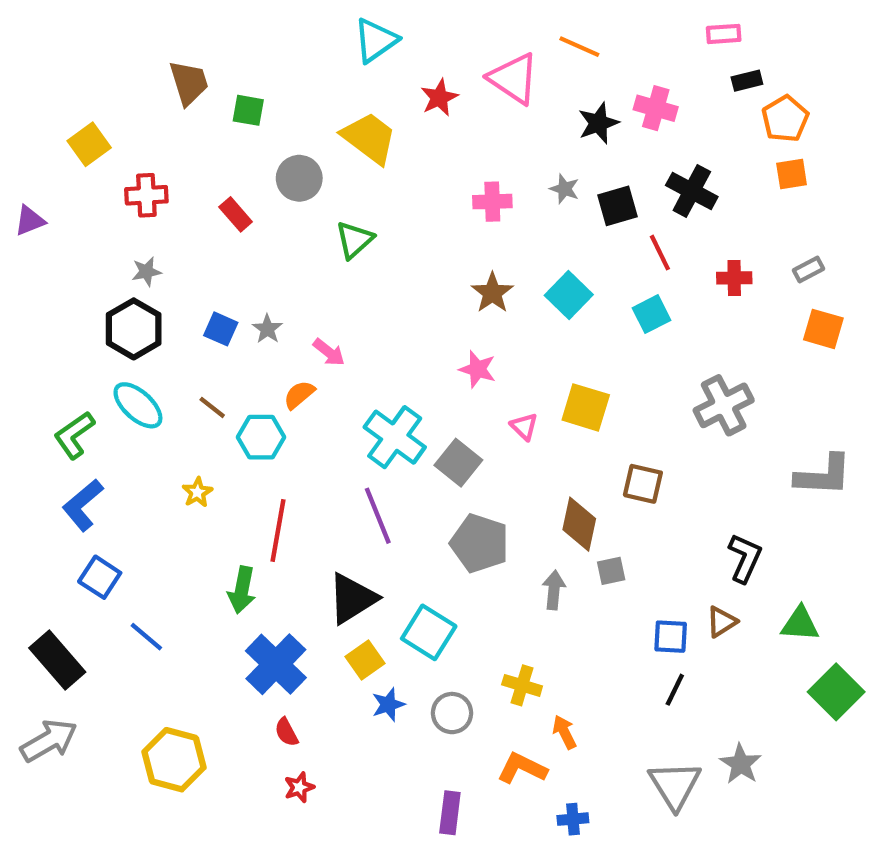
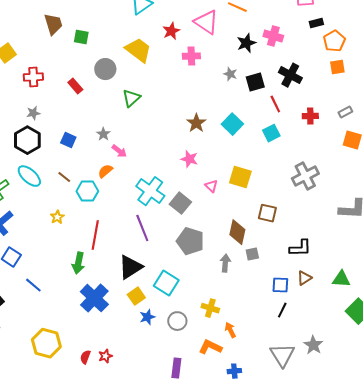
pink cross: (492, 202) -> (191, 56), moved
gray star: (267, 329) -> (103, 134), moved
black L-shape: (745, 558) -> (300, 248), moved, turned 65
red semicircle: (286, 732) -> (85, 357), moved, turned 48

